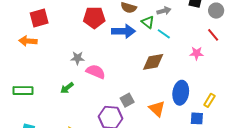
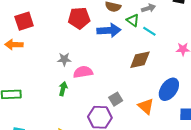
pink semicircle: (96, 72) -> (83, 72), turned -30
green arrow: (67, 88) -> (63, 89), moved, turned 144
blue ellipse: (181, 93) -> (169, 89), turned 30

